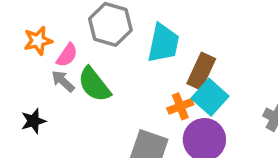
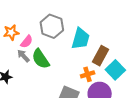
cyan square: (210, 97) -> (115, 70), moved

